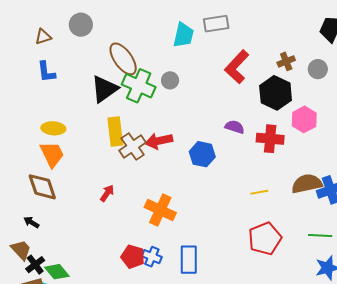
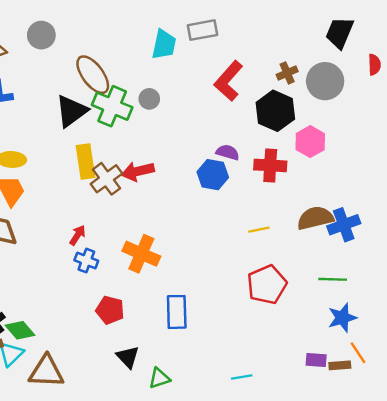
gray circle: (318, 69) -> (325, 81), size x1.6
blue hexagon: (202, 154) -> (213, 175), moved
blue cross: (152, 257) -> (86, 261), moved

